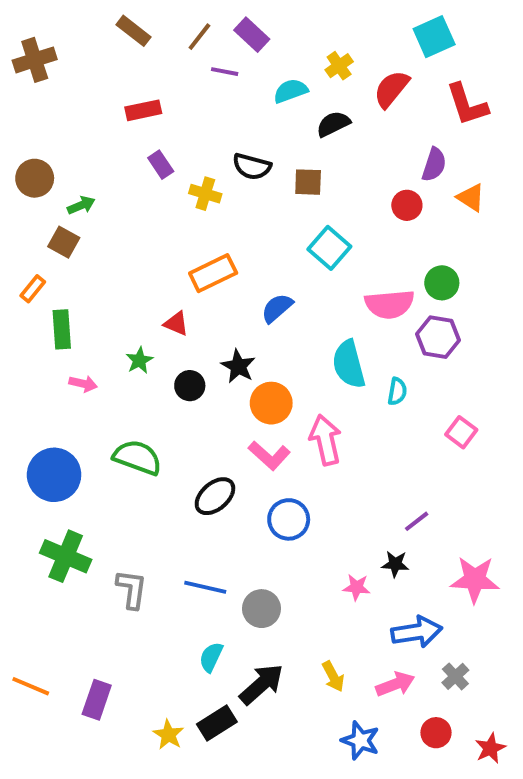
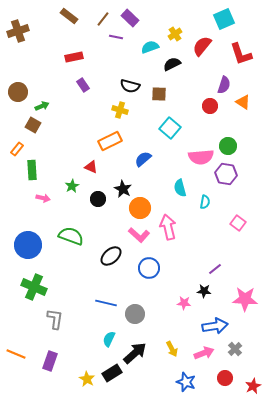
yellow cross: (205, 194) -> (120, 110), moved
cyan semicircle: (349, 364) -> (180, 188), size x0.7
gray L-shape: (132, 589) -> (55, 319), moved

